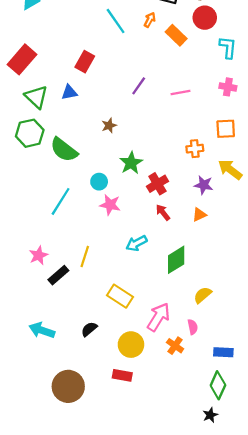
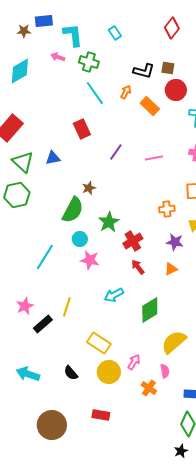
red rectangle: (85, 62) -> (82, 129), moved, turned -54
green semicircle: (64, 150) -> (73, 210), moved, turned -100
yellow semicircle: (203, 295) -> (174, 342), size x1.5
pink arrow: (159, 317) -> (134, 362), size x0.6
black semicircle: (89, 329) -> (71, 373), turned -91
yellow circle: (131, 345) -> (109, 372), moved

